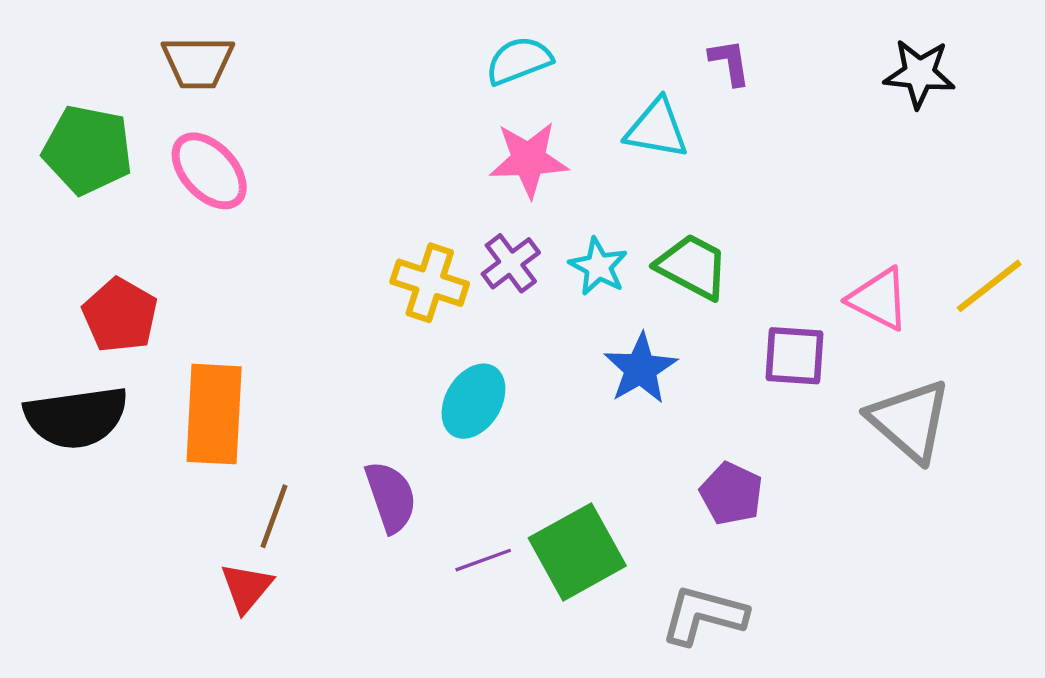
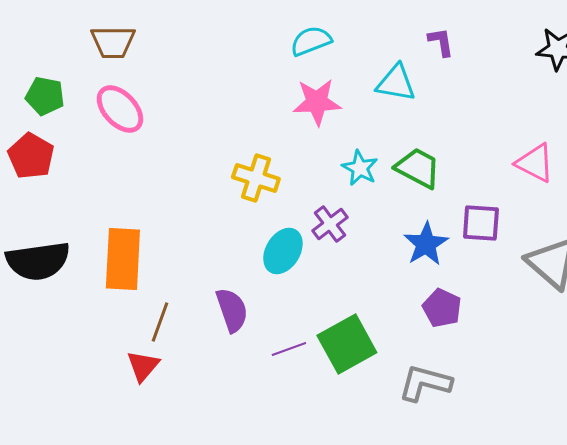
green pentagon: (88, 150) -> (45, 96), size x0.7
purple cross: (511, 263) -> (330, 224), moved
pink triangle: (879, 299) -> (535, 163), moved
red pentagon: (120, 315) -> (31, 156), moved
blue star: (640, 369) -> (426, 244), moved

